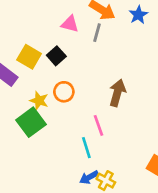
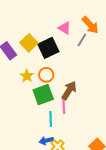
black square: (56, 56) -> (48, 48), size x1.5
brown arrow: (117, 93) -> (69, 90), moved
green square: (31, 122) -> (43, 95), moved

